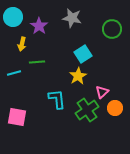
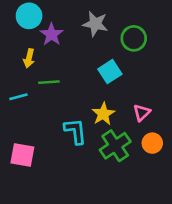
cyan circle: (13, 17) -> (29, 16), moved
green circle: (112, 29) -> (134, 38), moved
yellow star: (78, 76) -> (103, 114), moved
pink triangle: (102, 92) -> (142, 113), moved

